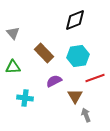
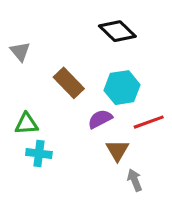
black diamond: (75, 20) -> (117, 31), turned 65
green triangle: (13, 67) -> (26, 124), moved
purple semicircle: (54, 81) -> (100, 119), moved

